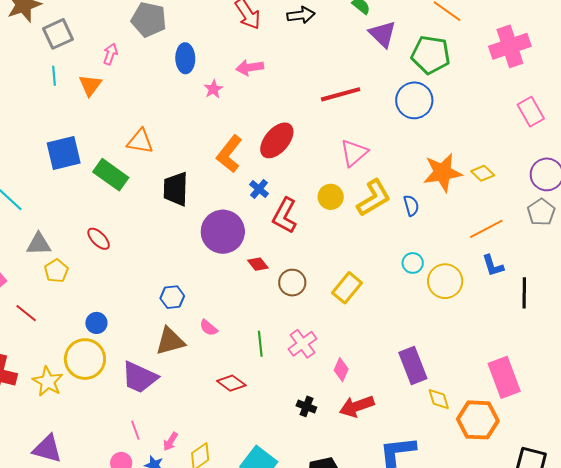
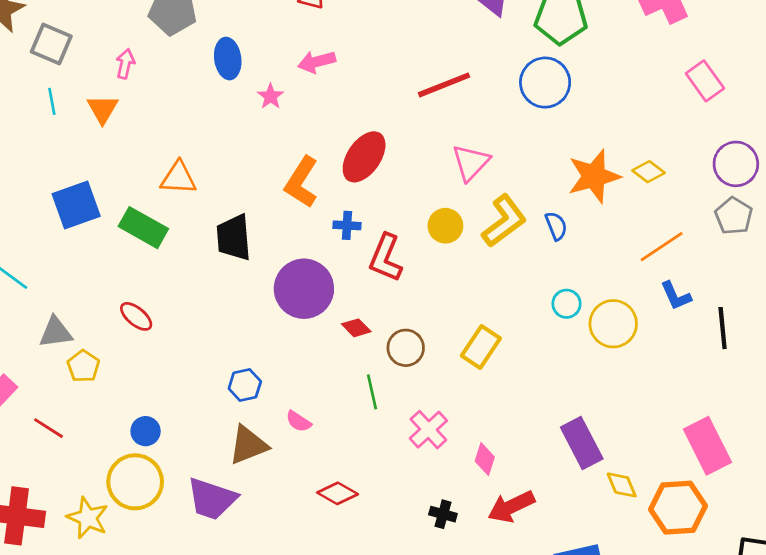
gray square: (58, 34) -> (51, 44), turned -36
blue cross: (259, 189) -> (347, 225), turned -30
green line: (260, 344) -> (372, 392), moved

